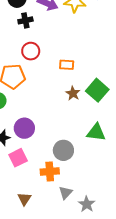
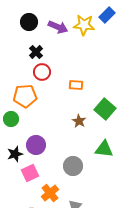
black cross: (25, 20) -> (36, 52), moved, turned -32
brown star: (73, 93) -> (79, 121), moved
orange cross: (50, 171) -> (50, 193), moved, turned -36

